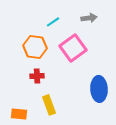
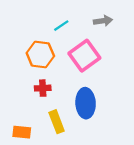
blue ellipse: (99, 89) -> (86, 103), moved

